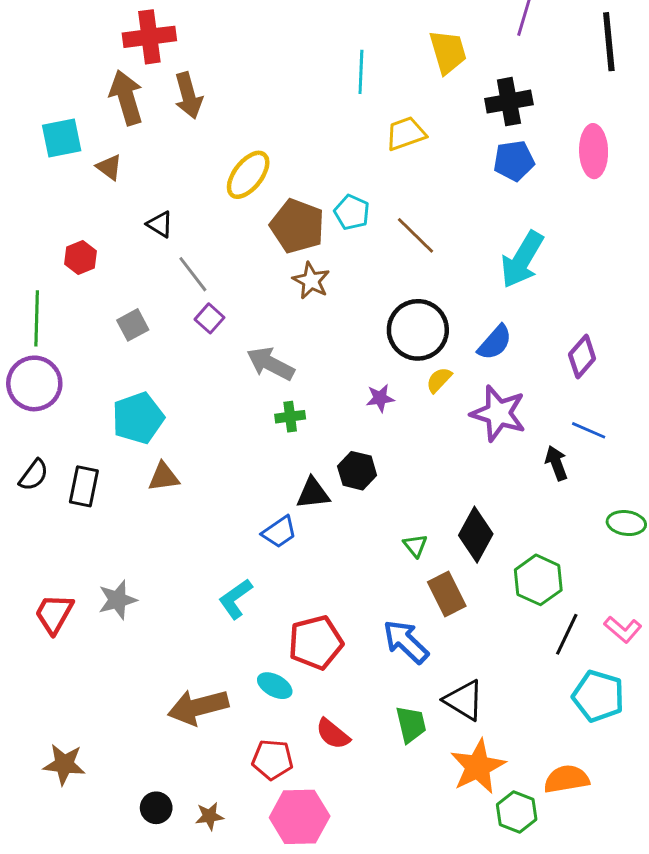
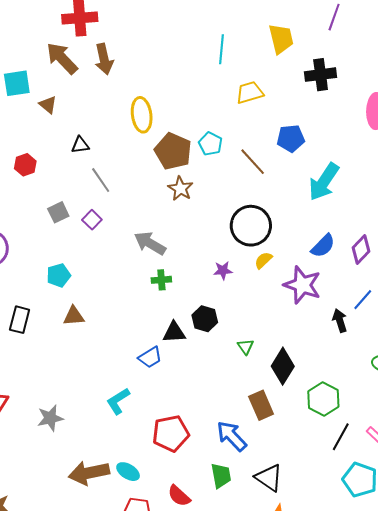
brown arrow: (126, 98) -> (62, 58), turned -30
blue pentagon: (514, 161) -> (291, 138), moved
yellow ellipse: (248, 175) -> (142, 115), turned -48
black triangle: (160, 224) -> (80, 145), turned -42
purple square: (209, 318) -> (92, 220), moved
blue semicircle: (495, 343) -> (323, 246), moved
cyan pentagon: (138, 418) -> (59, 275), size x0.7
blue line: (589, 430) -> (363, 300), turned -75
green triangle: (415, 546) -> (246, 347), moved
gray star: (117, 600) -> (50, 418), moved
cyan ellipse: (275, 686) -> (128, 472), moved
green trapezoid: (411, 724) -> (221, 476), moved

